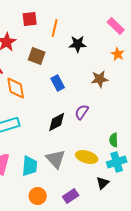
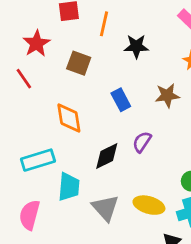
blue rectangle: (58, 83) -> (121, 100), moved
orange diamond: (16, 88) -> (69, 118), moved
cyan trapezoid: (30, 166) -> (69, 187), moved

